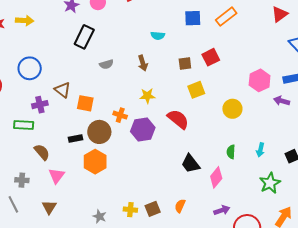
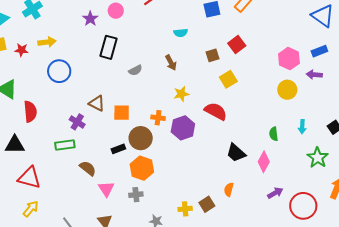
blue circle: (30, 68) -> (59, 71), moved
purple cross: (40, 105) -> (77, 122), turned -35
yellow circle: (232, 109) -> (287, 90), moved
gray cross: (22, 180) -> (136, 195), moved
orange semicircle: (180, 206) -> (229, 190), moved

